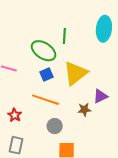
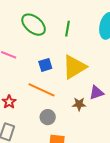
green ellipse: (44, 51) -> (34, 25), moved

